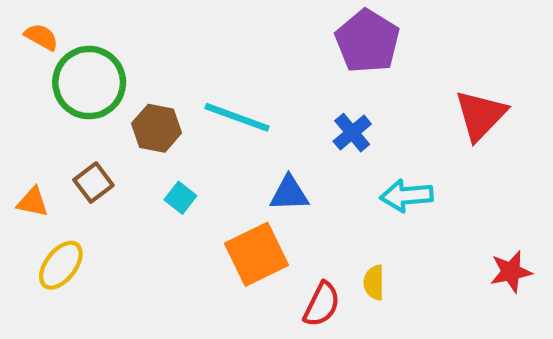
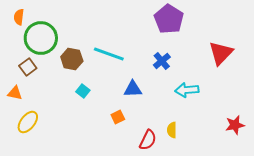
orange semicircle: (41, 37) -> (19, 17), turned -112
brown square: (93, 183) -> (28, 67), moved
orange square: (257, 254) -> (118, 117), size x0.5

